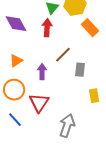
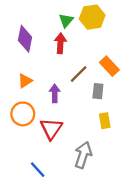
purple diamond: (16, 24) -> (25, 39), turned 40
orange rectangle: (90, 28) -> (109, 66), moved
yellow rectangle: (94, 96) -> (105, 121), moved
blue line: (15, 120) -> (38, 170), moved

